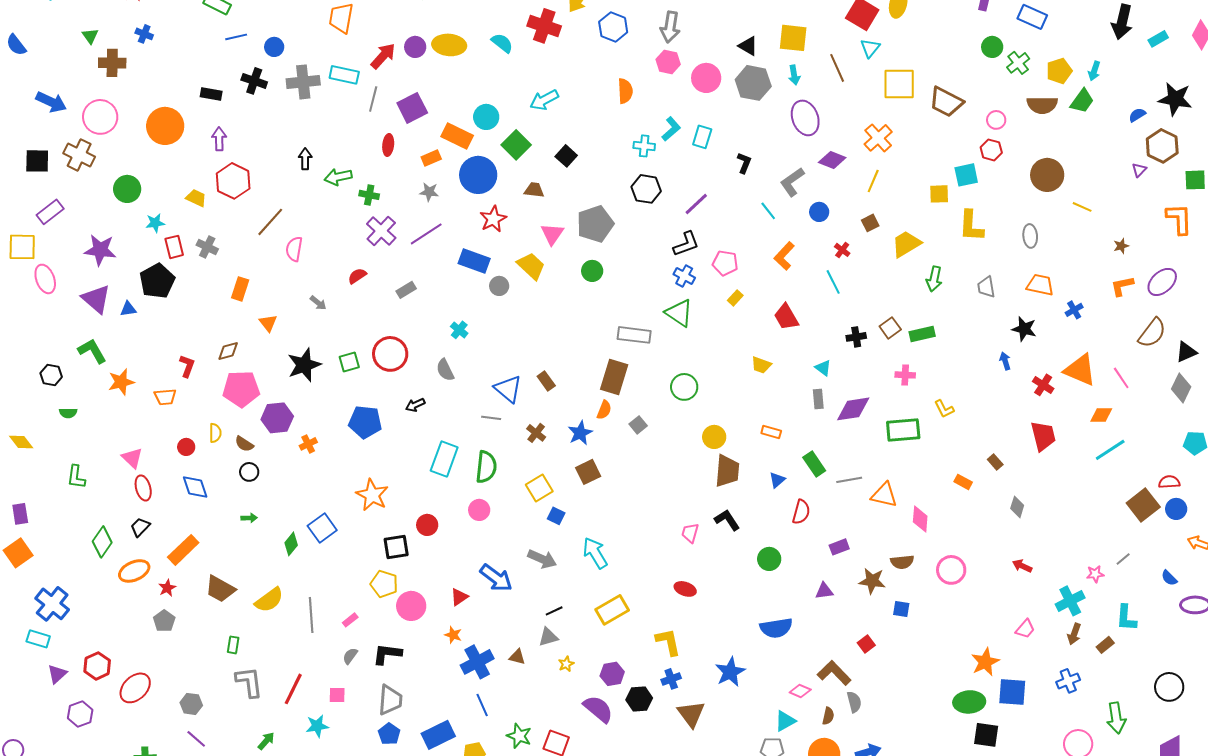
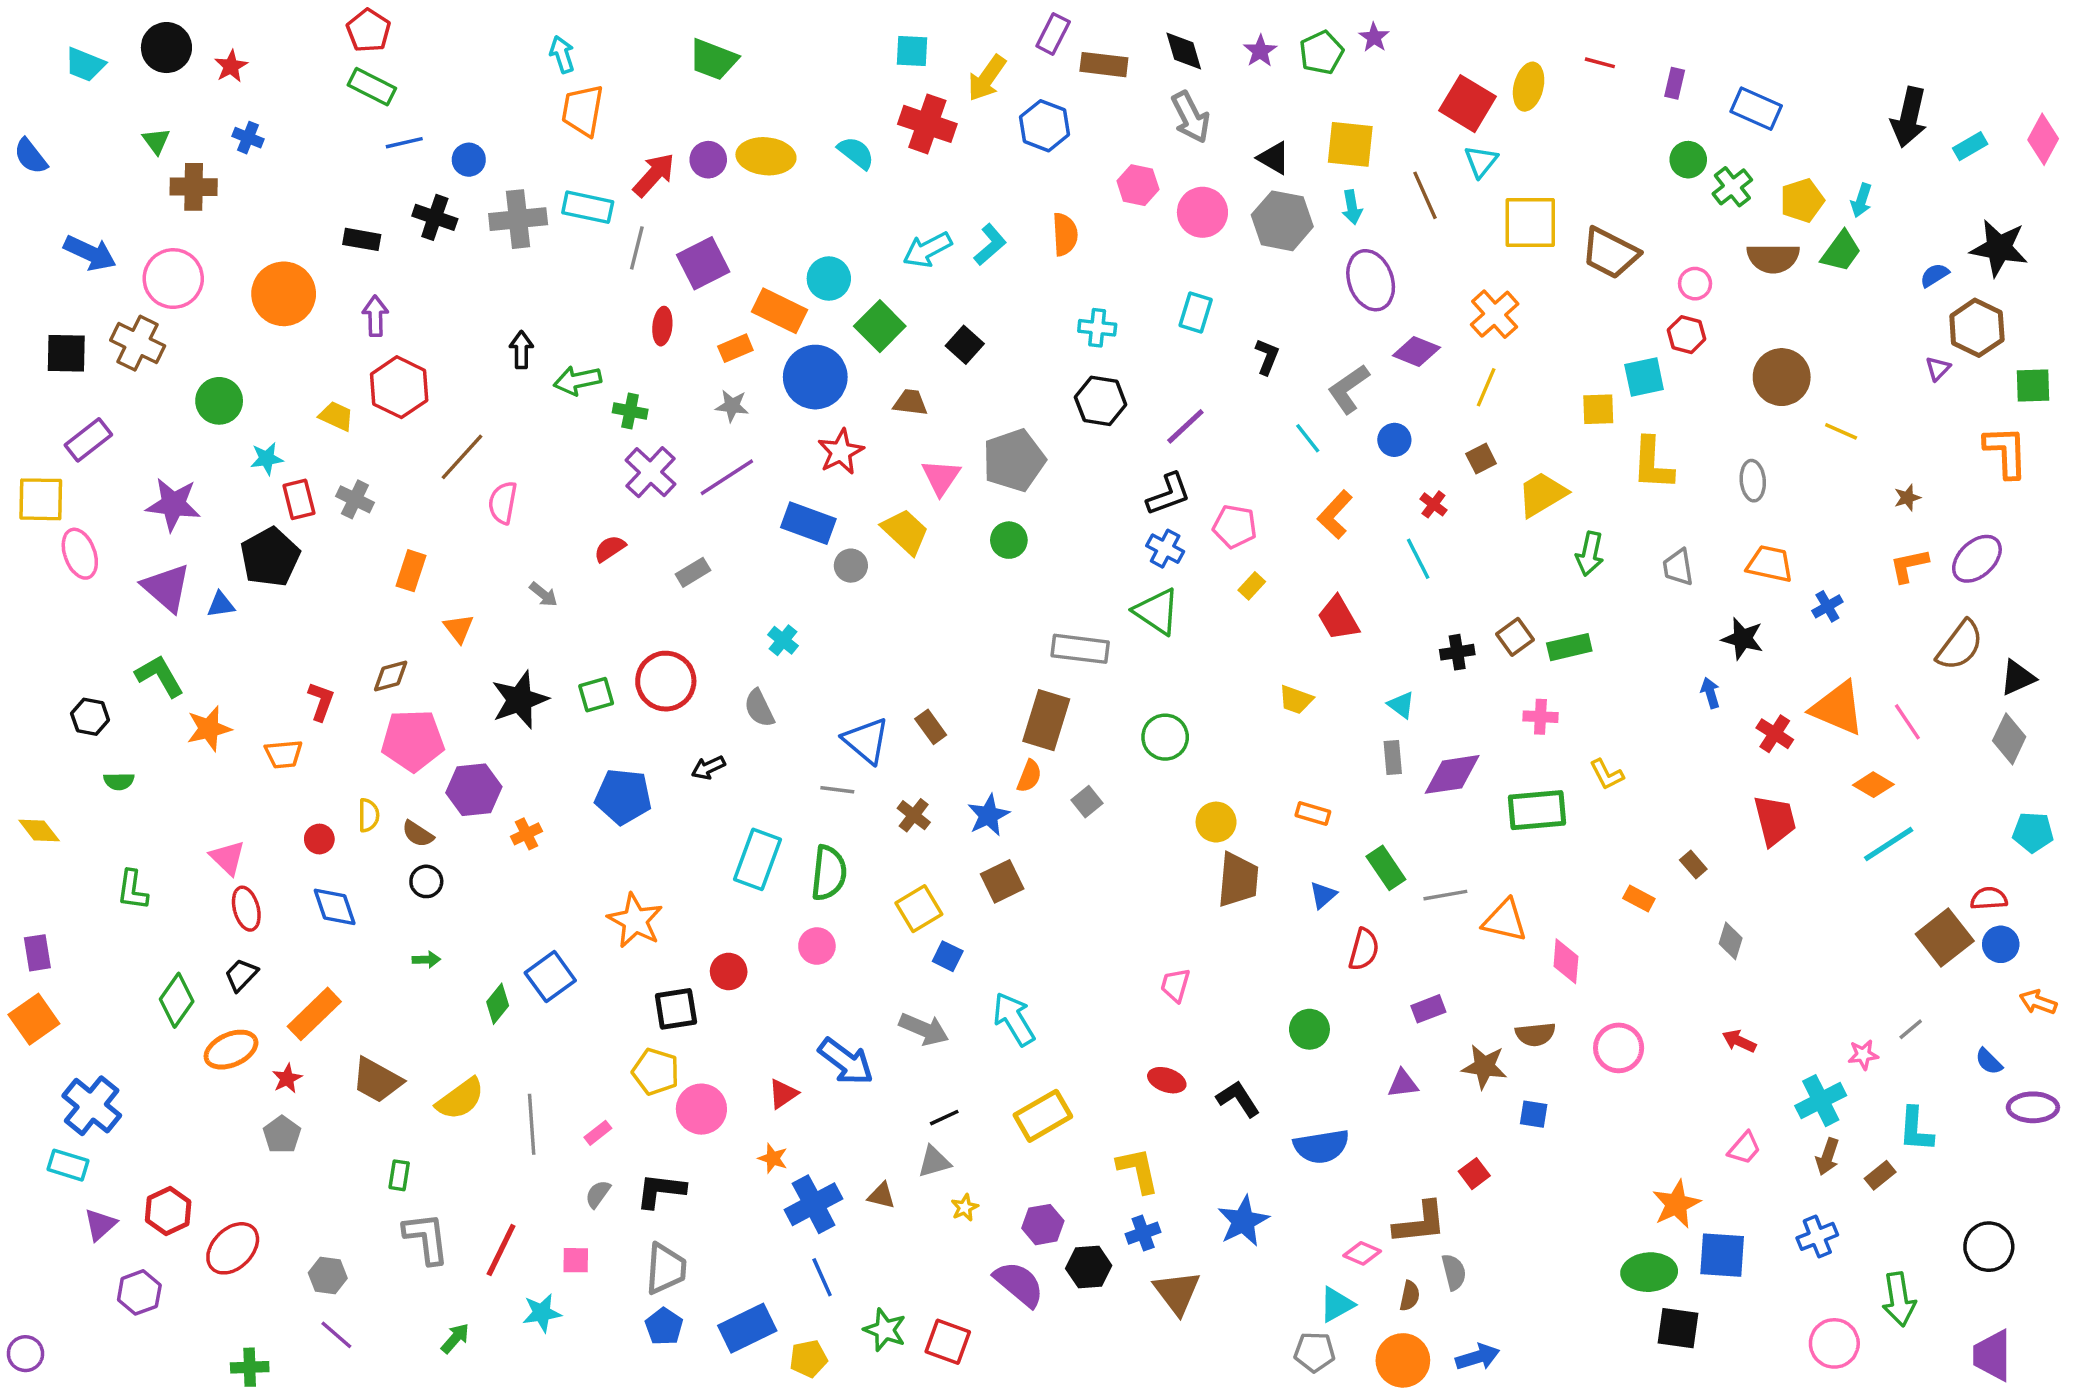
gray arrow: (670, 27) -> (1191, 117), moved, turned -36
cyan L-shape: (671, 129) -> (990, 245), moved
orange diamond: (1101, 415) -> (1873, 785), turned 30
black L-shape: (727, 520) -> (1238, 1099), moved
brown L-shape: (834, 673) -> (1420, 1223), turned 128

